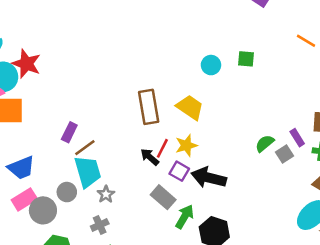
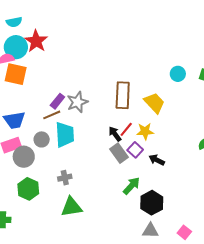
brown line: (85, 148) -> (52, 115), moved
black arrow: (209, 178) -> (157, 160), size x0.6
gray circle: (67, 192) -> (42, 139), moved
gray star: (106, 194) -> (77, 102), moved, size x1.5
gray rectangle: (163, 197) -> (119, 153), moved

